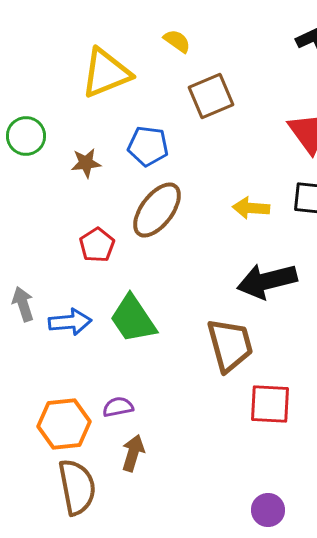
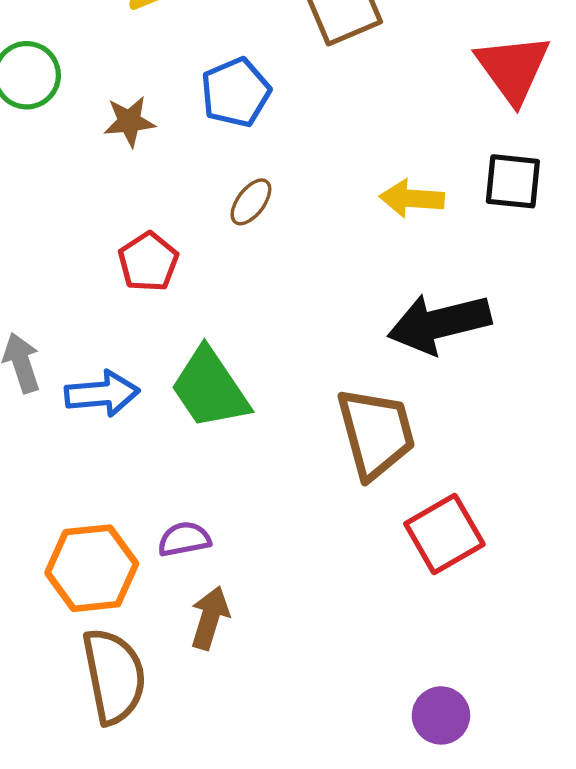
blue pentagon: (148, 146) -> (236, 92), turned -30
brown ellipse: (157, 210) -> (251, 202), size x0.5
red square: (270, 404) -> (444, 534), turned -33

